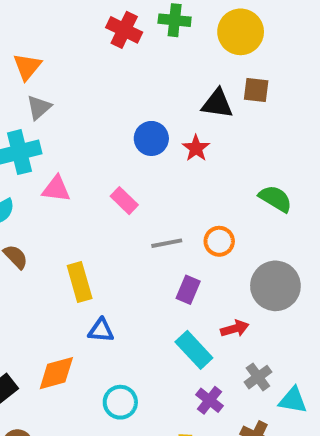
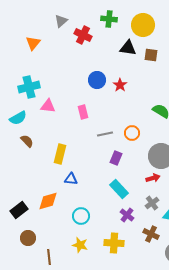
red cross: (124, 30) -> (83, 35), moved
black triangle: (217, 104) -> (128, 48), moved
gray triangle: (39, 107) -> (61, 21), moved
pink rectangle: (124, 201) -> (83, 112), turned 32
yellow rectangle: (80, 282) -> (60, 154), turned 30
red arrow: (235, 329) -> (153, 178), moved

